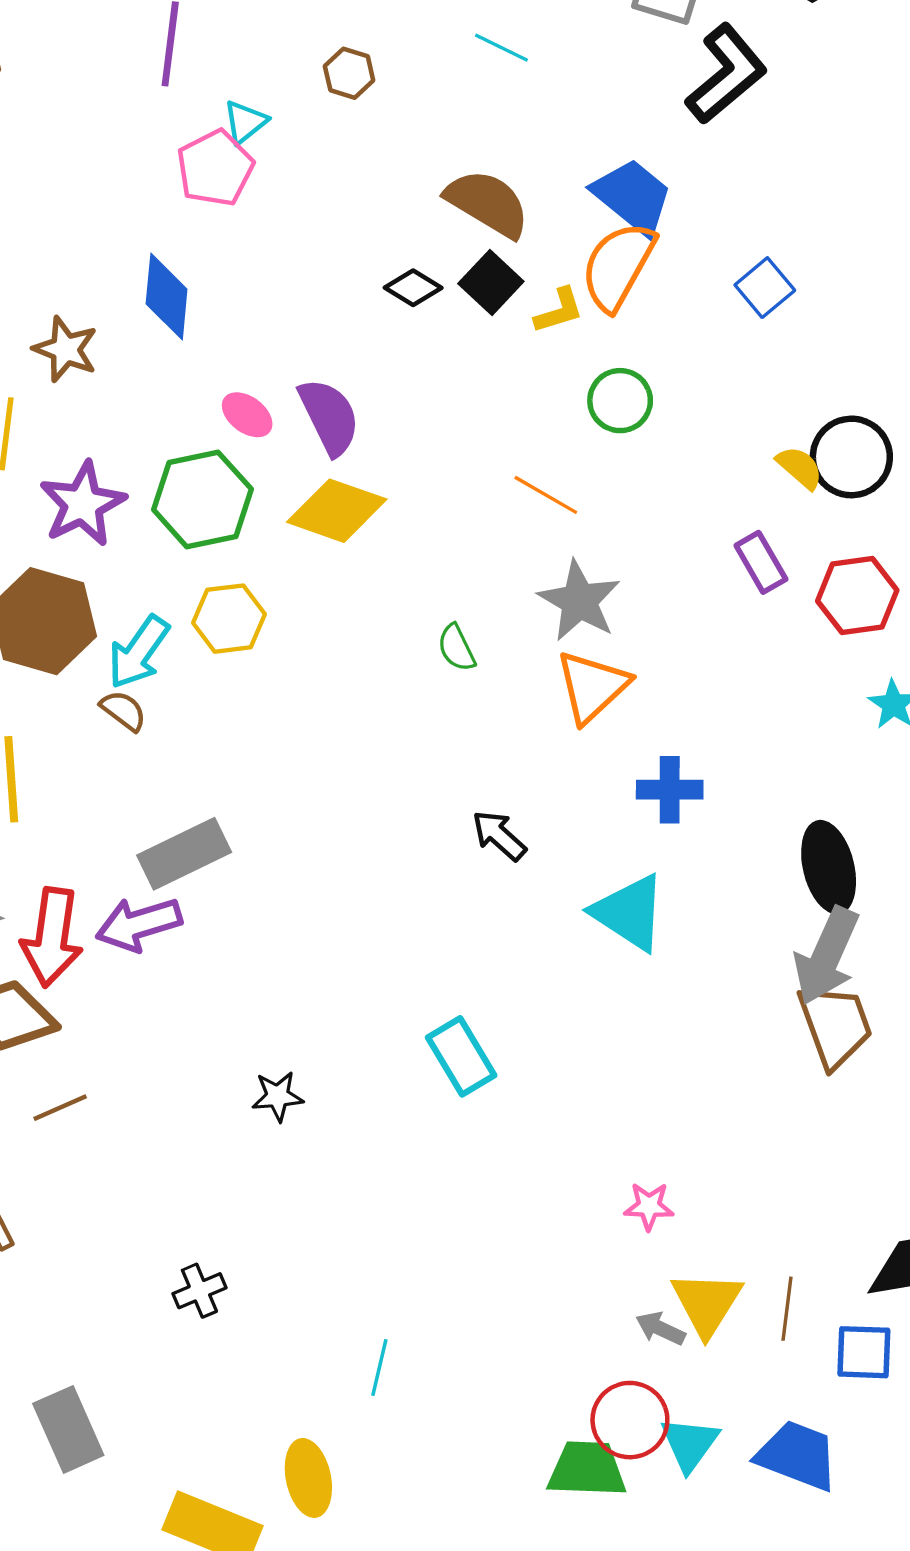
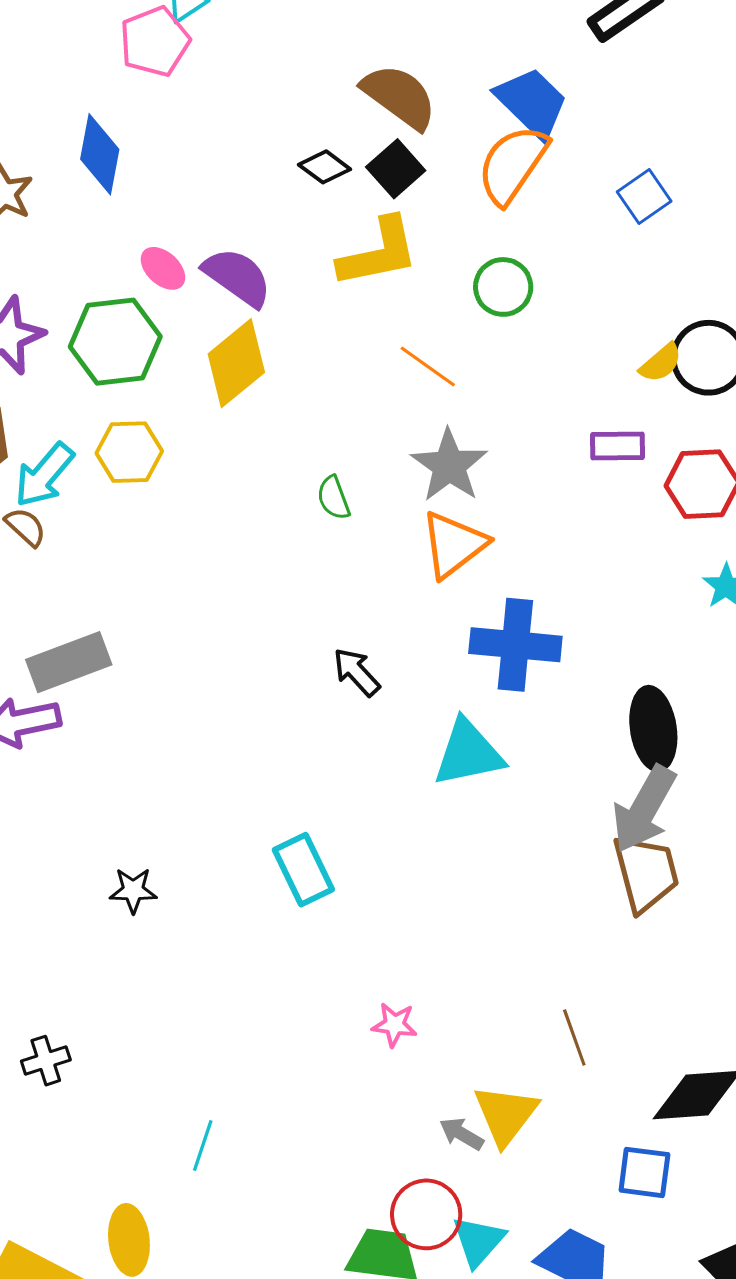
yellow L-shape: (559, 311) -> (378, 253), moved, size x1.8
purple semicircle: (329, 417) -> (237, 277), turned -34
yellow semicircle: (800, 467) -> (661, 363), turned 93
yellow diamond: (337, 511) -> (236, 363), turned -64
purple rectangle: (761, 562) -> (617, 446), turned -66
blue cross: (670, 790) -> (515, 645), size x1.5
cyan triangle: (629, 913) -> (468, 753), turned -50
pink star: (649, 1206) -> (394, 1025), moved
brown line: (787, 1309) -> (574, 1038), moved, turned -32

